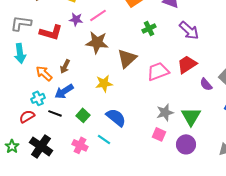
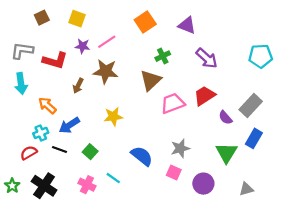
brown triangle: (127, 58) -> (151, 80), moved
brown arrow: (65, 66) -> (78, 86), moved
green triangle: (191, 116) -> (226, 153), moved
blue semicircle: (116, 117) -> (142, 156), moved

